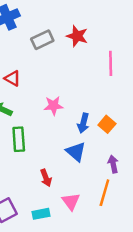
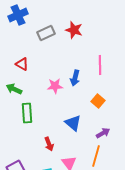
pink line: (111, 63) -> (100, 65), moved
blue arrow: (83, 123) -> (75, 78), moved
purple arrow: (113, 164) -> (103, 133), turned 72

